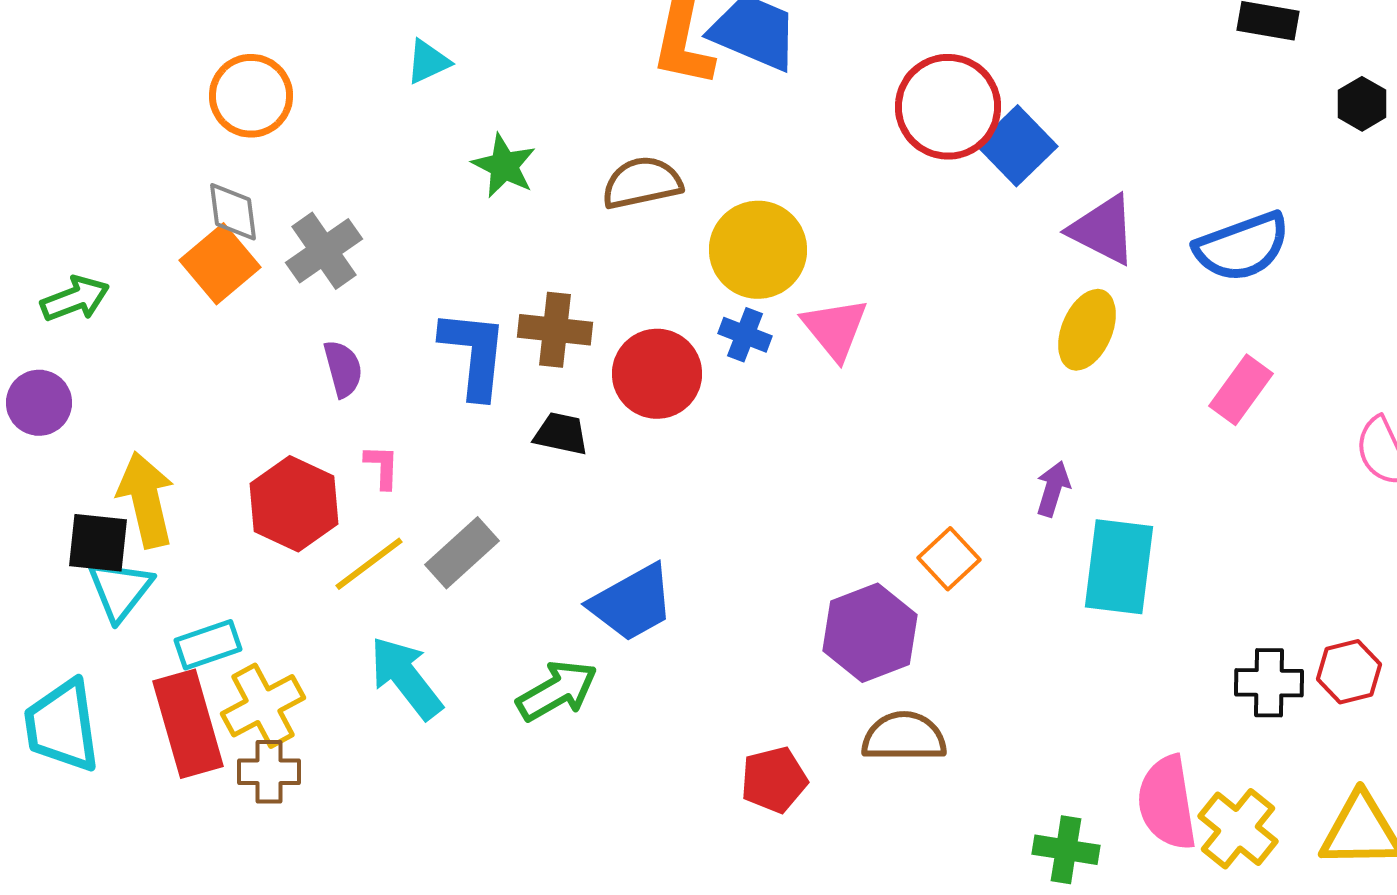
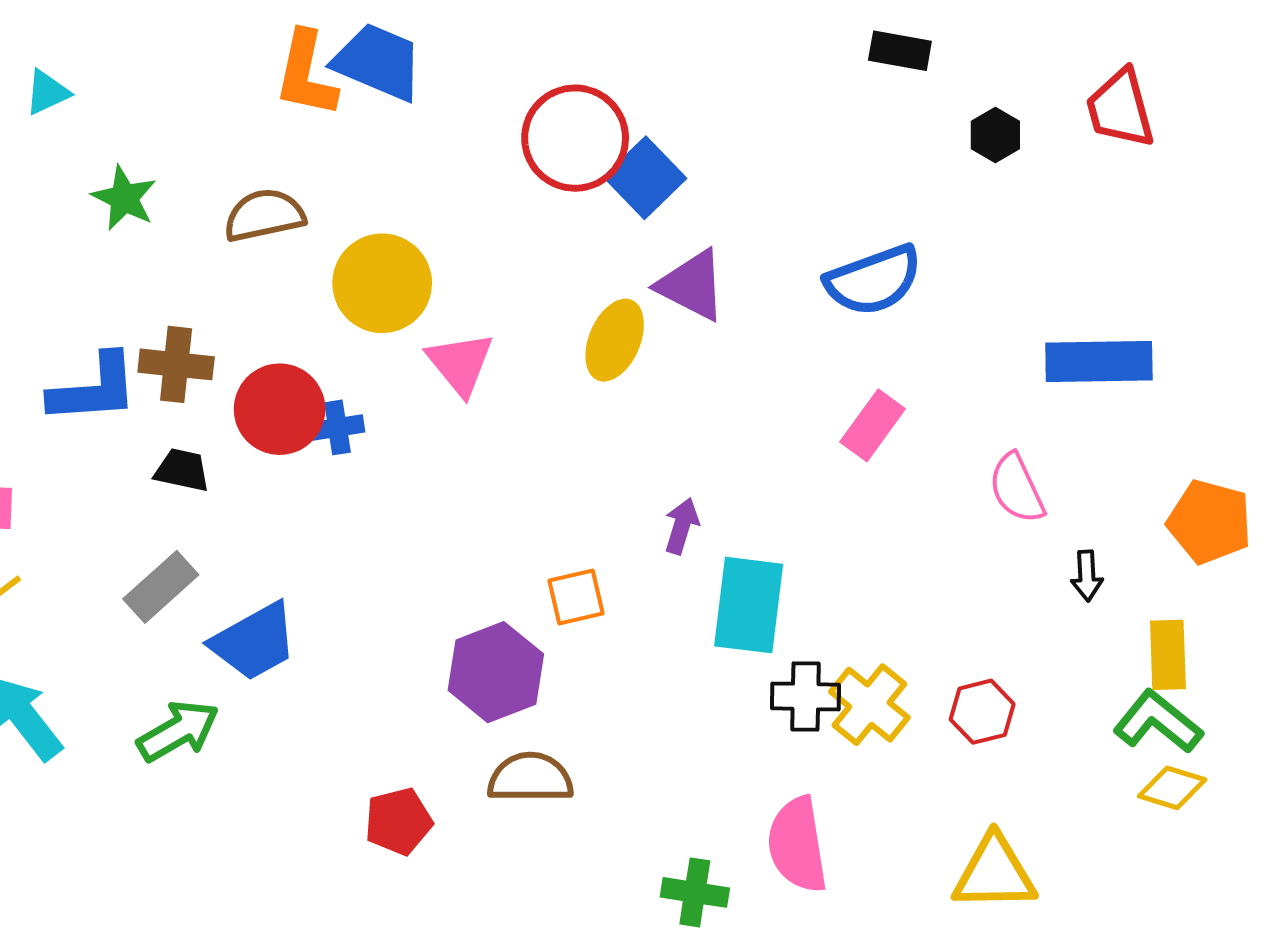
purple triangle: (1103, 230) -> (692, 285), moved
yellow ellipse: (1087, 330) -> (615, 340), moved
blue cross: (745, 335) -> (337, 427), moved, turned -30
blue L-shape: (474, 354) -> (94, 389), turned 80
gray rectangle: (462, 553) -> (161, 587), moved
orange square: (949, 559) -> (576, 597), turned 30
black cross: (1269, 683) -> (806, 696), moved
yellow cross: (1238, 829) -> (869, 705), moved

